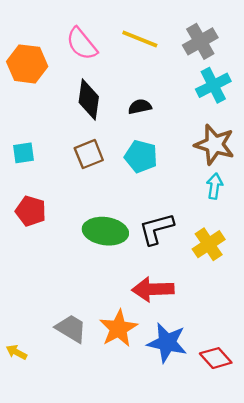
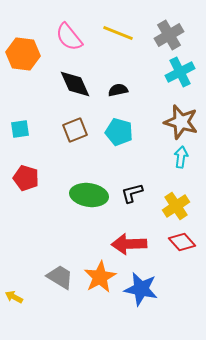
black diamond: (89, 99) -> (75, 84), turned -32
black L-shape: (156, 229) -> (132, 193), size x0.7
red diamond: (216, 358) -> (182, 242), moved

